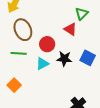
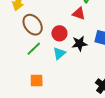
green line: (19, 53) -> (34, 49), turned -35
orange square: (14, 85) -> (37, 81), turned -32

